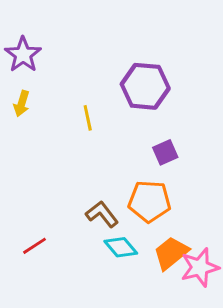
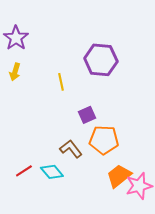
purple square: (165, 152) -> (87, 115), moved
cyan diamond: (121, 247) -> (52, 172), moved

